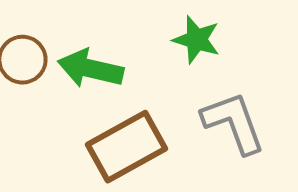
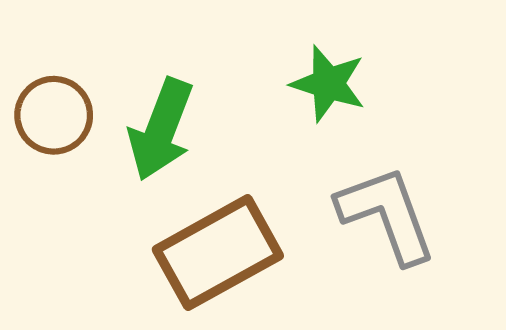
green arrow: (90, 69) -> (161, 129), turned -82

